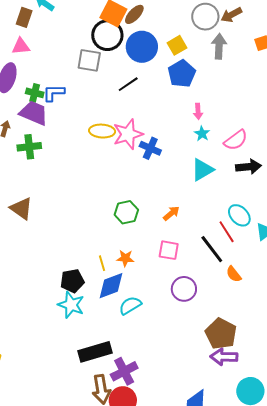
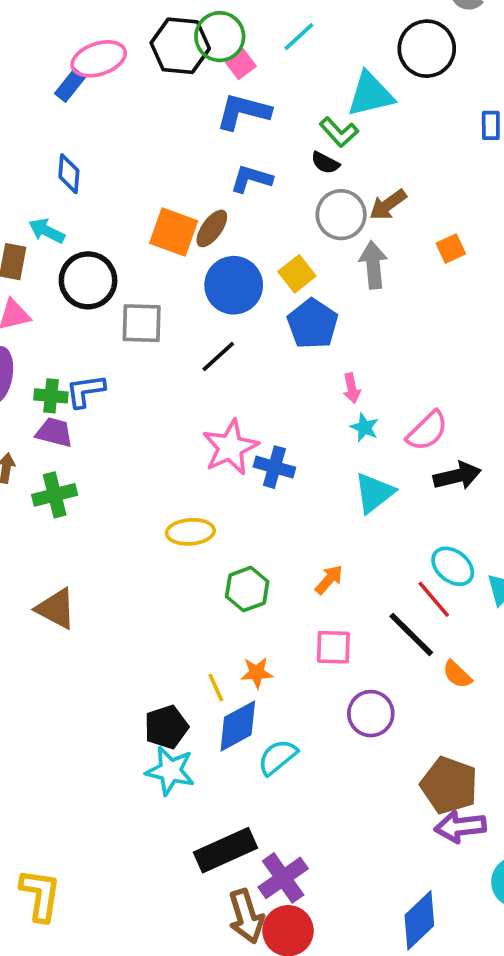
black circle: (107, 35) -> (88, 280), moved
purple trapezoid: (34, 113) -> (54, 432), size x0.7
yellow ellipse: (102, 131) -> (190, 532), moved

